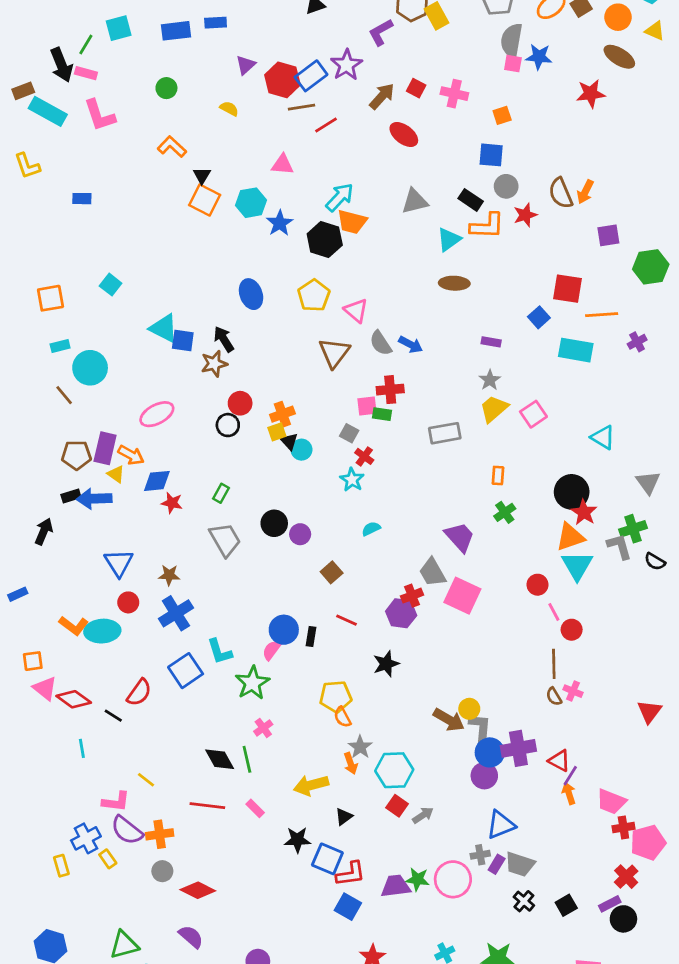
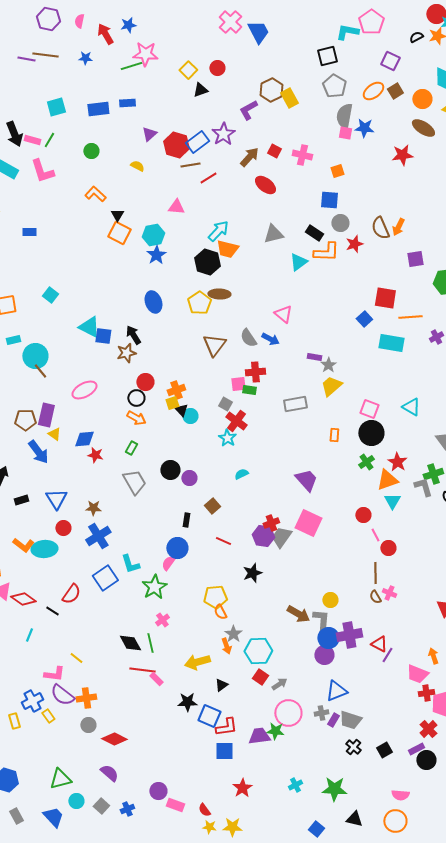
green line: (86, 44) -> (49, 140), moved
blue star: (280, 223) -> (156, 255), moved
brown ellipse: (454, 283) -> (219, 294), moved
pink triangle: (356, 310) -> (283, 314), moved
purple rectangle: (491, 342) -> (314, 357), moved
brown line: (64, 395) -> (40, 371), moved
pink square: (533, 414) -> (369, 409), moved, turned -36
orange arrow: (131, 455) -> (136, 418), moved
red cross: (364, 456) -> (236, 421), size x1.5
black circle: (572, 492) -> (371, 433), moved
black rectangle: (71, 496) -> (21, 500), moved
blue arrow: (94, 499) -> (38, 452), turned -125
green cross: (505, 512) -> (366, 462), moved
cyan triangle: (577, 566) -> (392, 501), size x0.7
gray trapezoid: (432, 572) -> (281, 537), moved, turned 65
black rectangle: (311, 637) -> (186, 520), moved
yellow circle: (469, 709) -> (330, 600), moved
cyan line: (82, 748) -> (29, 635), turned 32
orange arrow: (569, 793) -> (433, 656), moved
red line: (207, 806) -> (142, 670), moved
pink circle: (453, 879) -> (288, 713), moved
blue square: (348, 907) -> (224, 751), turned -30

